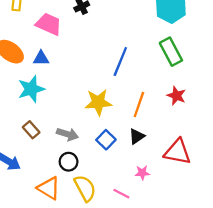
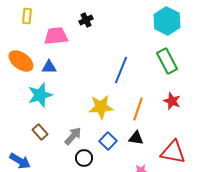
pink trapezoid: (49, 24) -> (56, 36), turned -30
gray arrow: (67, 134) -> (73, 136), turned -66
black triangle: (137, 136) -> (136, 138), turned 42
black circle: (69, 162) -> (84, 158), moved

